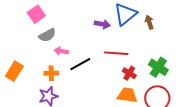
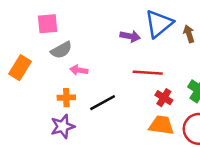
pink square: (36, 14) -> (48, 24), turned 30
black line: (80, 64) -> (103, 103), moved
orange rectangle: (14, 71) -> (20, 68), moved

